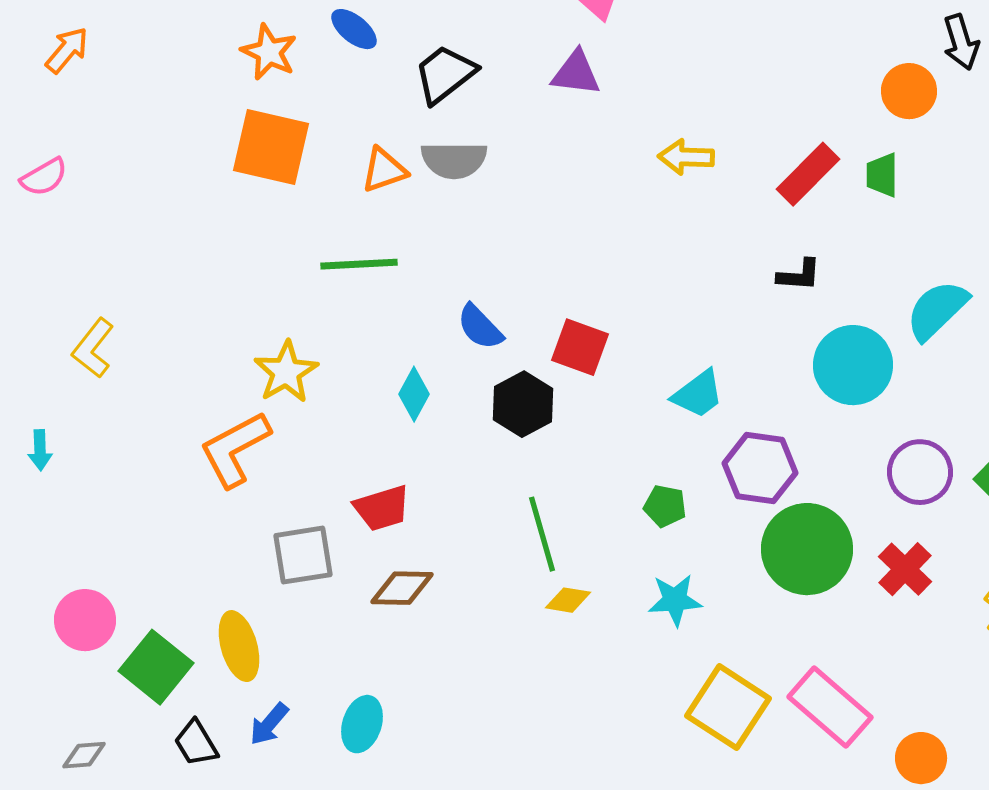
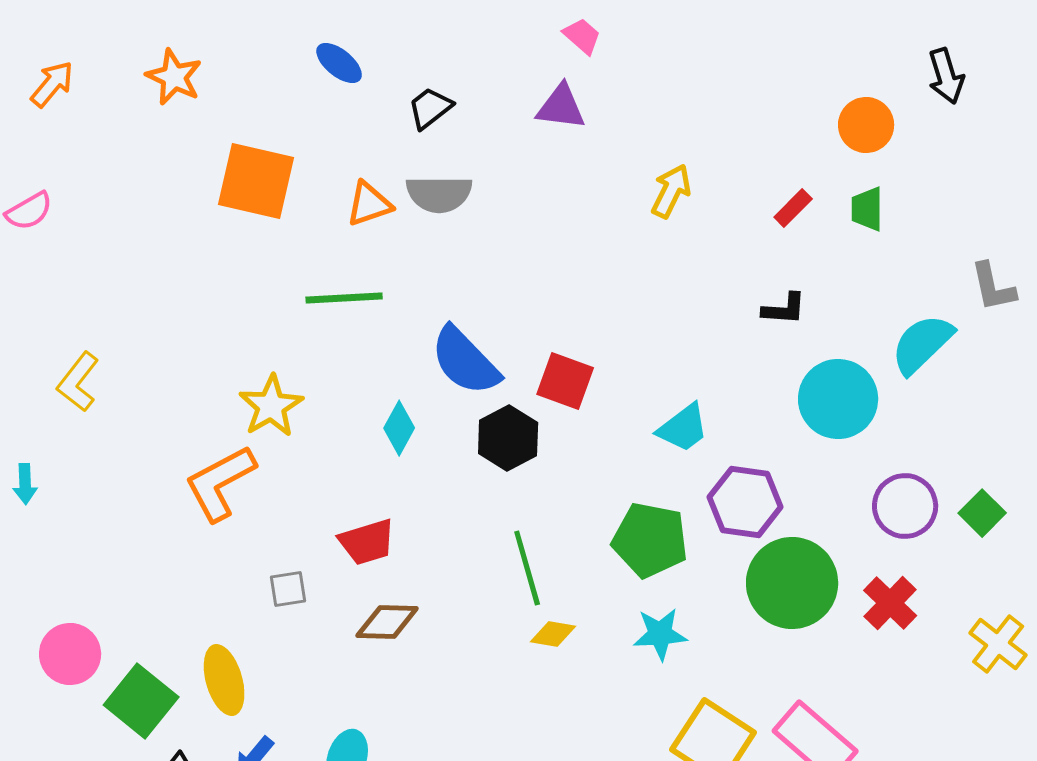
orange star: (269, 52) -> (174, 77), moved
black trapezoid: (445, 74) -> (430, 108), size x0.7
orange circle: (909, 91) -> (866, 125), moved
yellow arrow: (686, 157) -> (671, 191), turned 114
red rectangle: (808, 174) -> (793, 208), size x0.6
blue semicircle: (480, 327) -> (465, 361), size x1.5
green pentagon: (665, 506) -> (650, 540), size x1.8
gray square: (303, 555) -> (288, 589), size x0.6

